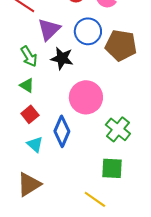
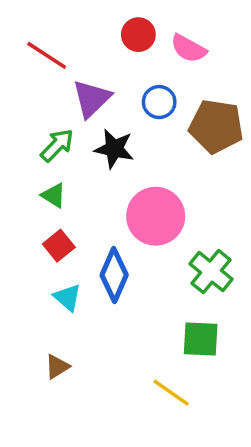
blue circle: (88, 31) -> (159, 102), size x0.7
green arrow: (29, 56) -> (57, 145), turned -105
brown triangle: (29, 184) -> (57, 367), size x0.6

